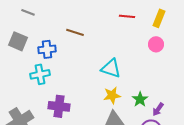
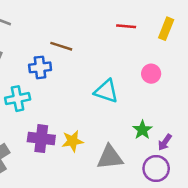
pink circle: (156, 44) -> (151, 74), moved
blue cross: (47, 49) -> (40, 67), moved
yellow star: (112, 95) -> (72, 141), moved

